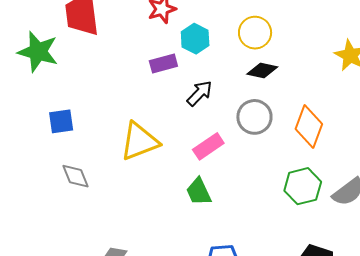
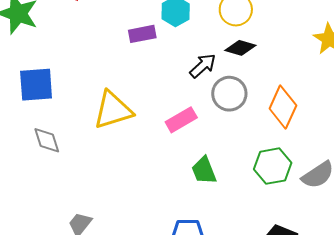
black arrow: (200, 93) -> (203, 66), moved
blue square: (61, 121) -> (36, 85), size x1.4
green trapezoid: (199, 192) -> (204, 170), moved

